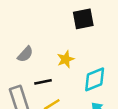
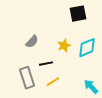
cyan diamond: (95, 79) -> (87, 48), moved

